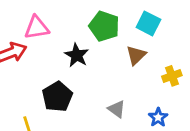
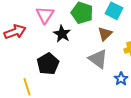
pink triangle: (37, 28) -> (45, 15), moved, turned -48
gray triangle: (117, 109) -> (98, 59), moved, size x1.5

